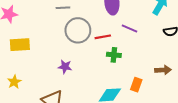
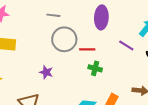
purple line: (130, 29) -> (126, 46), moved

